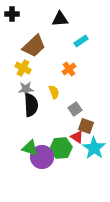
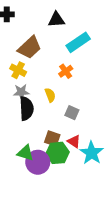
cyan rectangle: (81, 41) -> (78, 42), size x1.6
gray square: (75, 109) -> (72, 113), turned -32
brown square: (86, 126) -> (52, 138), moved

